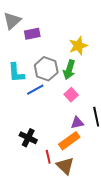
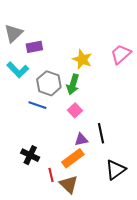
yellow star: (78, 46) -> (82, 59), turned -30
cyan L-shape: (16, 73) -> (18, 70), moved, turned -40
blue line: (35, 90) -> (37, 105), turned 48

